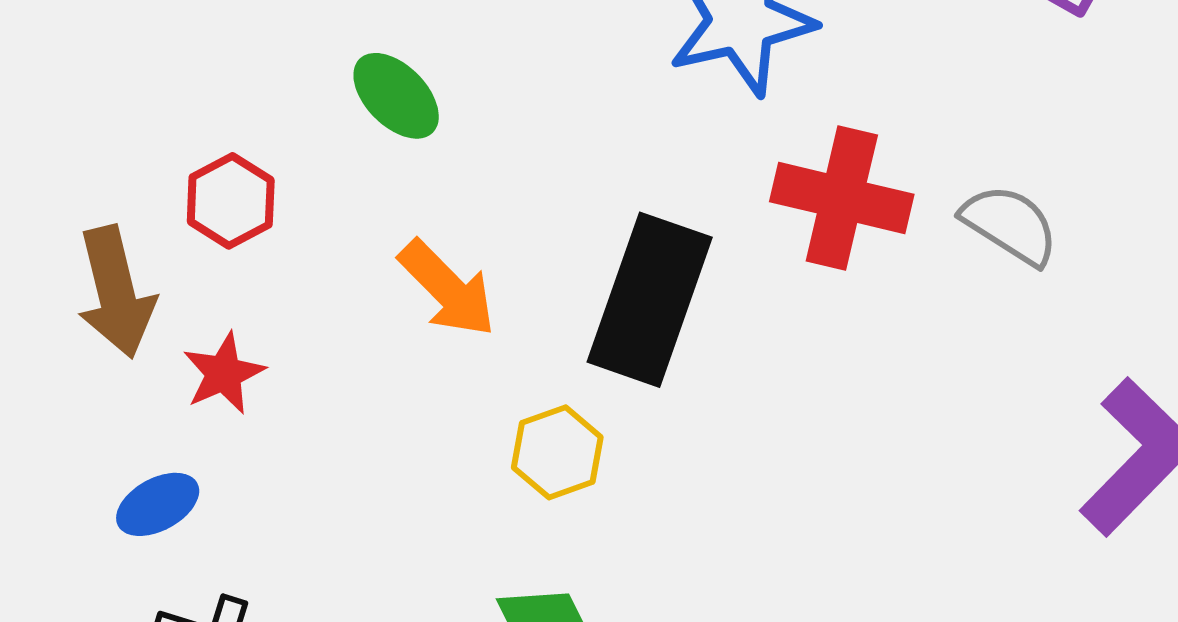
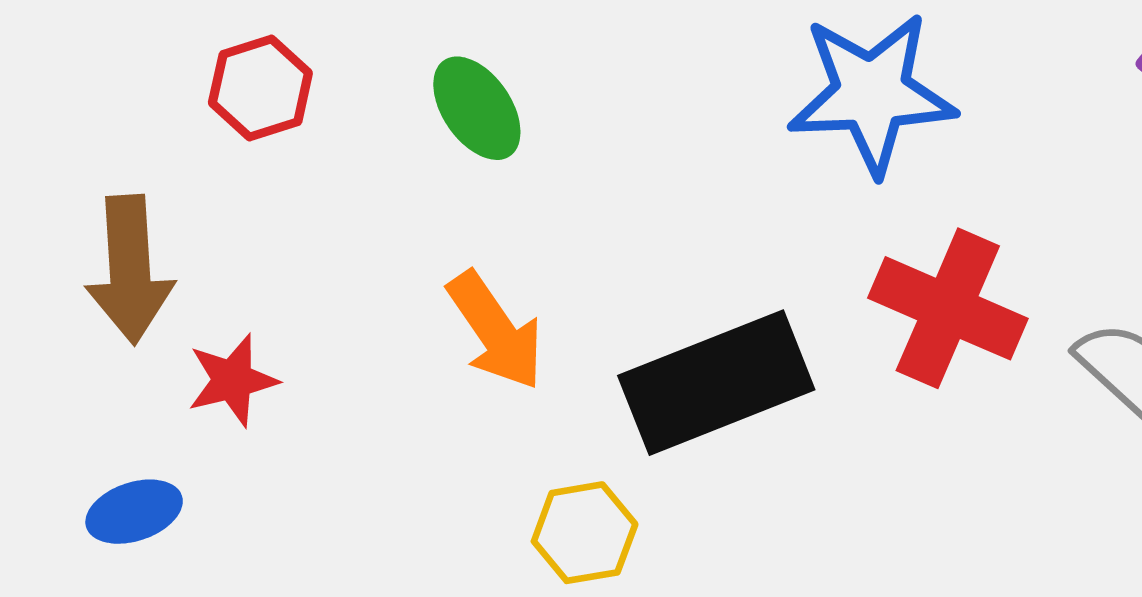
red hexagon: (231, 201) -> (260, 88), moved
black rectangle: (650, 300) -> (716, 383), turned 39

